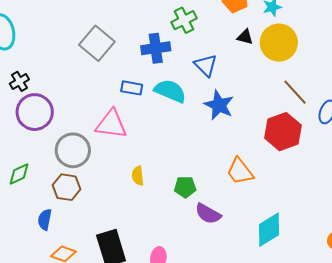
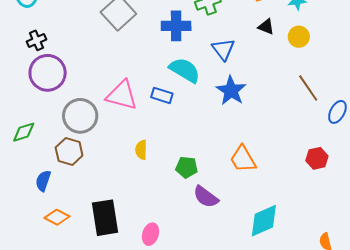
yellow circle: (279, 43) -> (299, 37), size x0.6
blue rectangle: (132, 88) -> (162, 95), moved
red hexagon: (283, 132) -> (317, 158), moved, size x0.6

